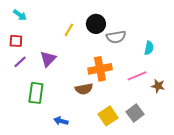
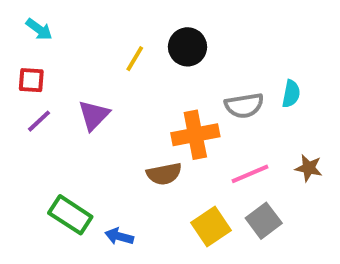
gray semicircle: (116, 37) -> (244, 105), moved
pink line: (137, 76) -> (250, 174), moved
green rectangle: (36, 93) -> (70, 215), moved, turned -65

